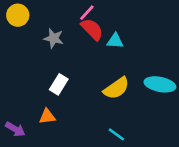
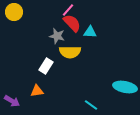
gray star: (54, 38) -> (57, 36), moved
cyan ellipse: (160, 84) -> (125, 87), moved
yellow semicircle: (116, 88) -> (70, 52), moved, turned 35

